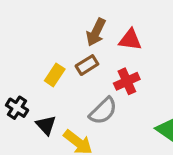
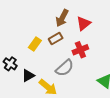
red triangle: (130, 40) -> (84, 23), turned -49
black triangle: (46, 125) -> (28, 76), turned 40

